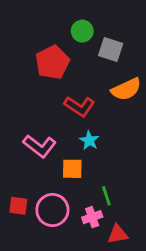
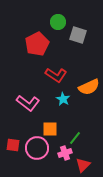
orange semicircle: (126, 89) -> (89, 87), moved
orange square: (72, 169) -> (50, 129), moved
green line: (106, 196) -> (75, 138), turned 56
red triangle: (118, 234) -> (83, 165), turned -35

